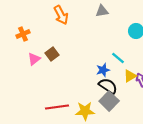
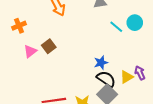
cyan line: (118, 58) -> (116, 27), moved
yellow triangle: (130, 76) -> (127, 77), moved

